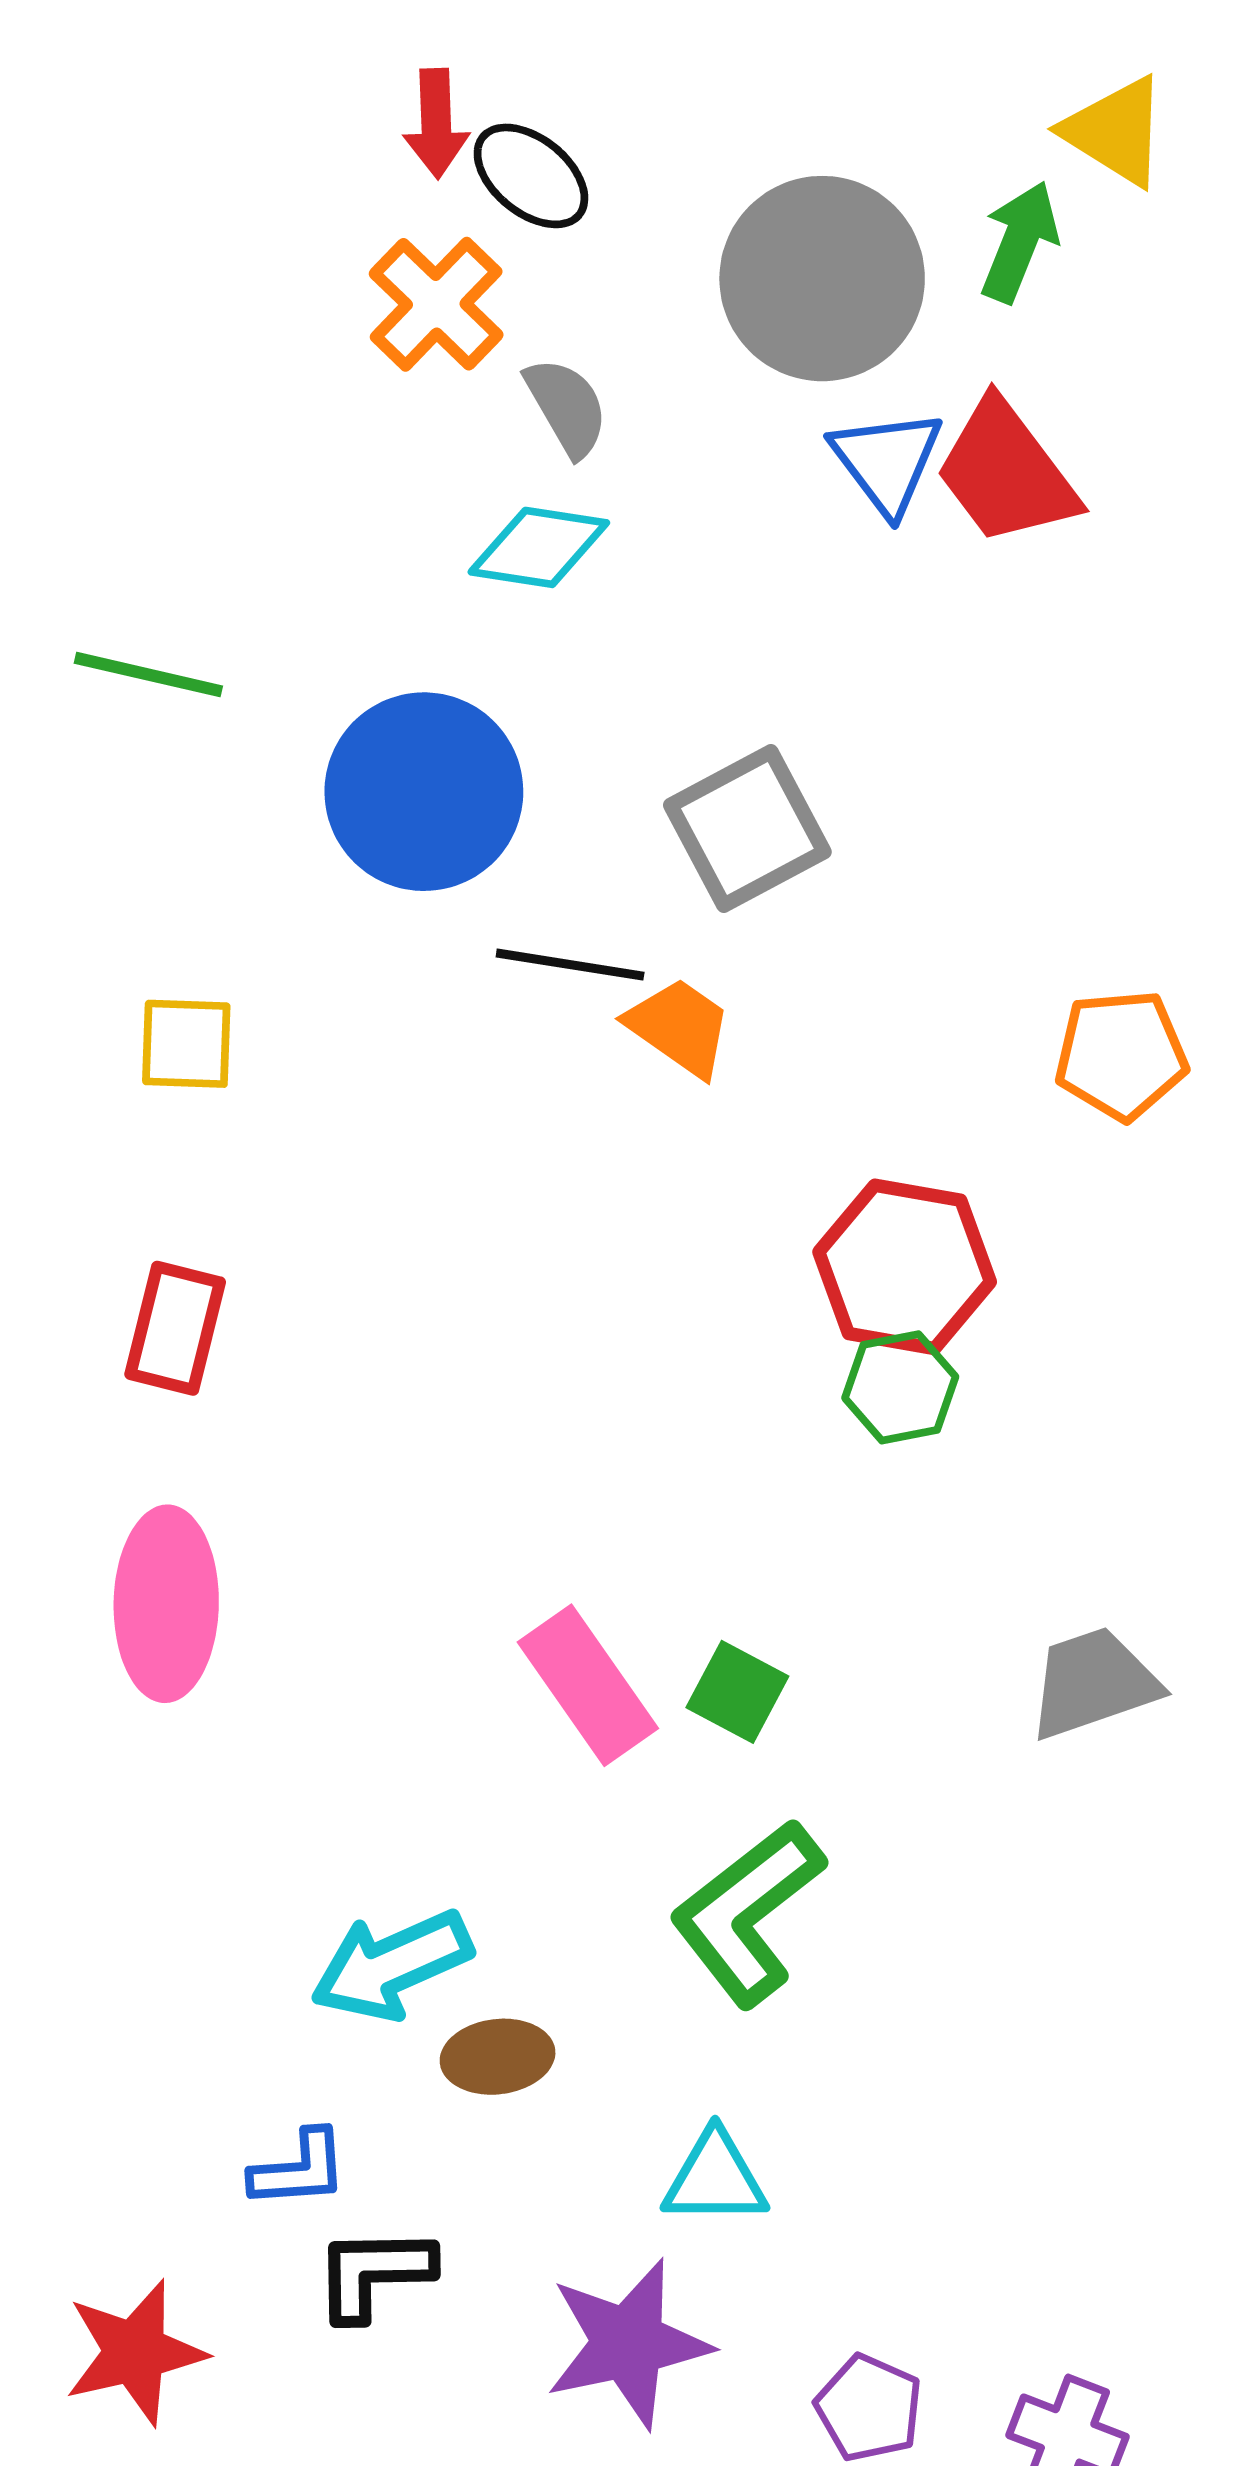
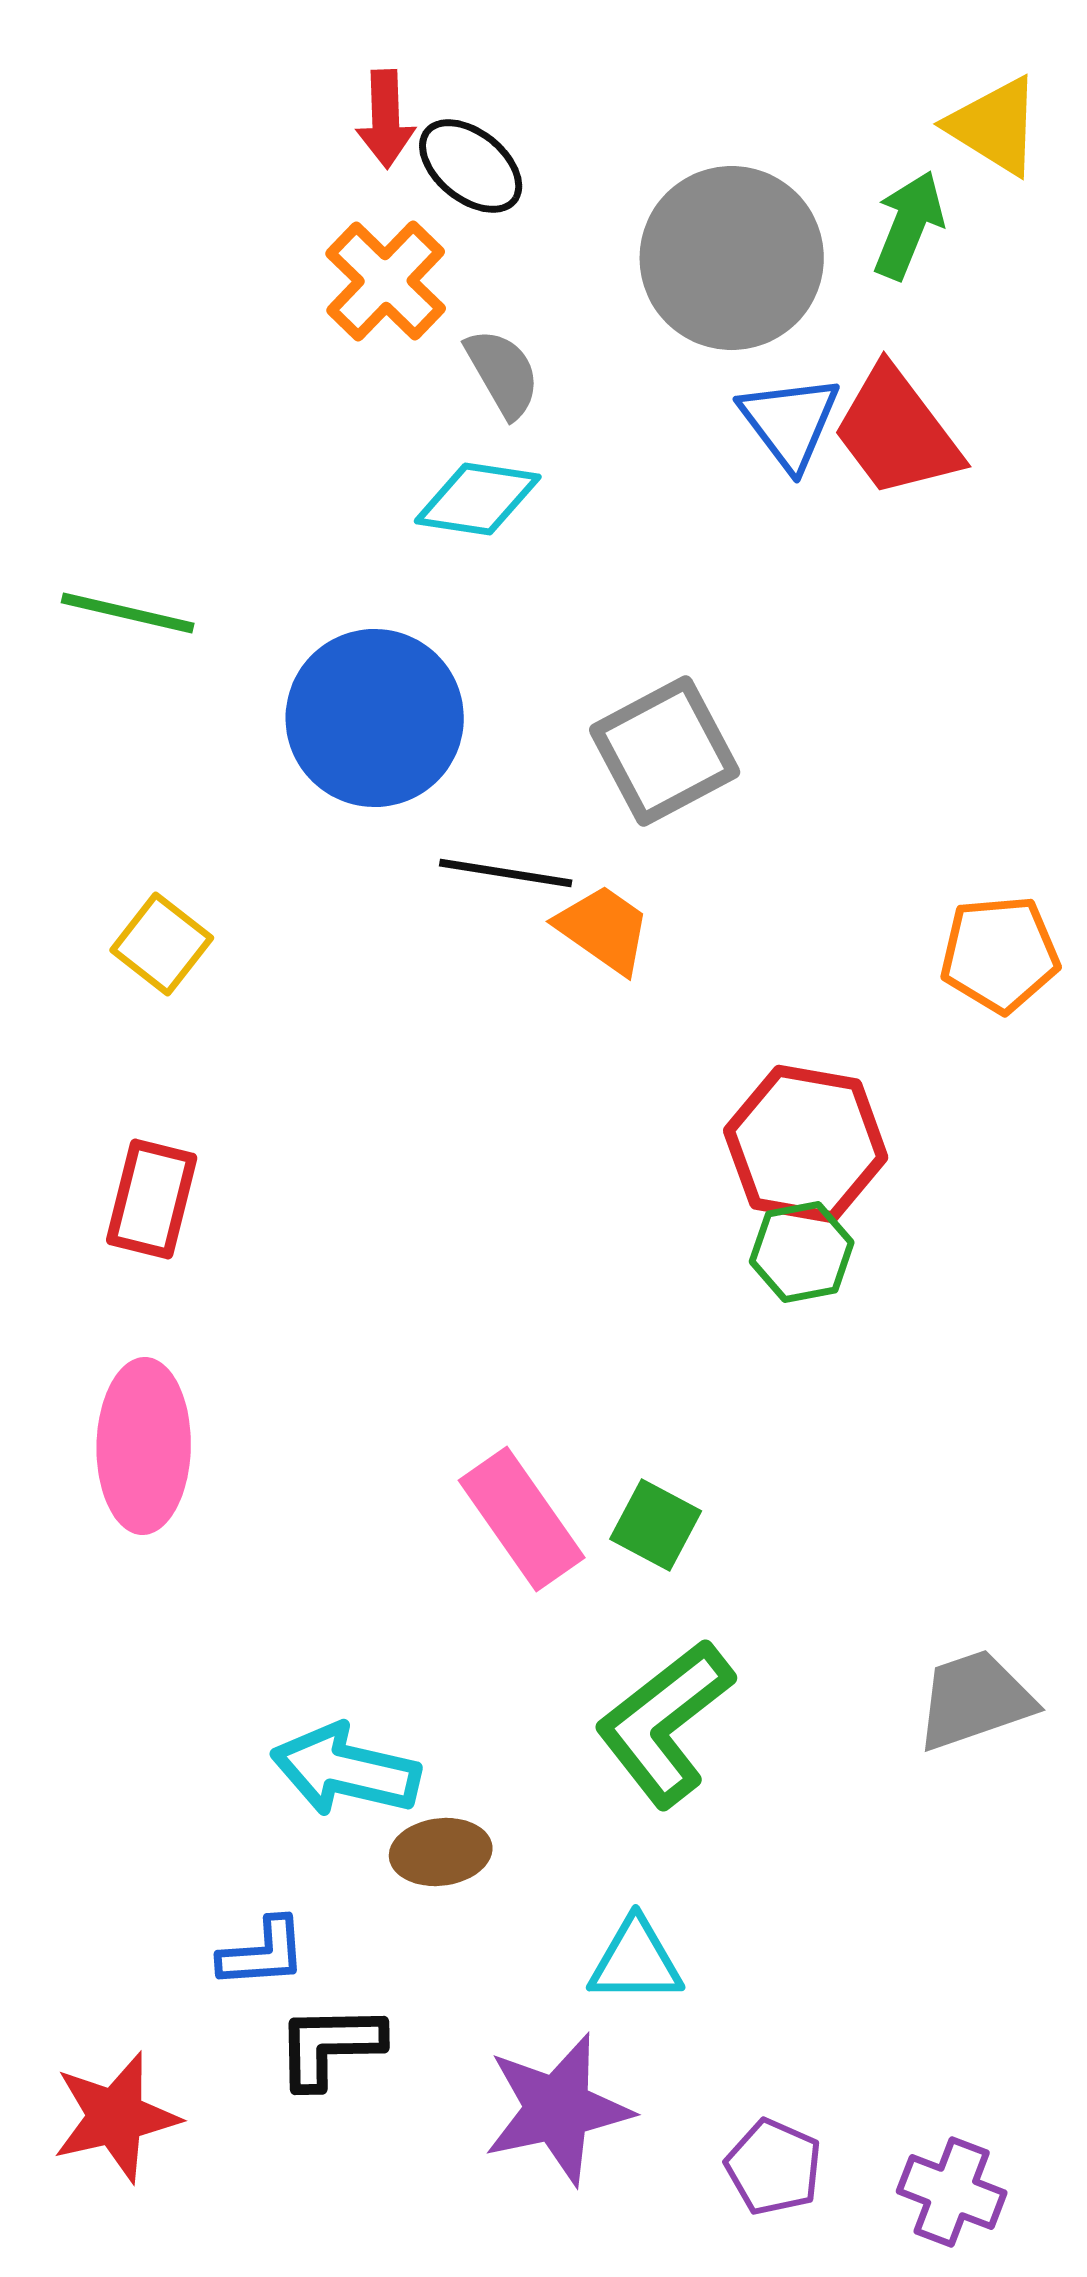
yellow square: (186, 1044) -> (162, 944), turned 36
gray trapezoid: (1093, 1683) -> (975, 1700), moved
cyan arrow: (392, 1965) -> (346, 1770), turned 37

